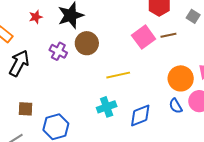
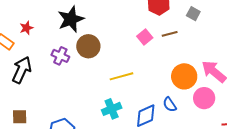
red star: (36, 17) -> (26, 28), moved
pink square: (144, 37) -> (145, 37), size x0.7
blue semicircle: (176, 106) -> (170, 105), moved
brown square: (25, 109) -> (20, 117), moved

